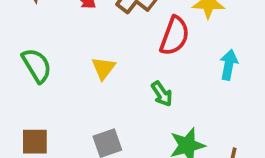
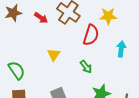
green semicircle: (37, 65) -> (17, 70), moved

